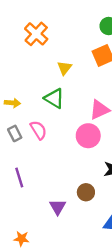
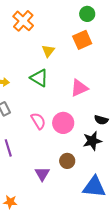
pink semicircle: (38, 130) -> (38, 121), moved
pink circle: (88, 136) -> (63, 123), moved

